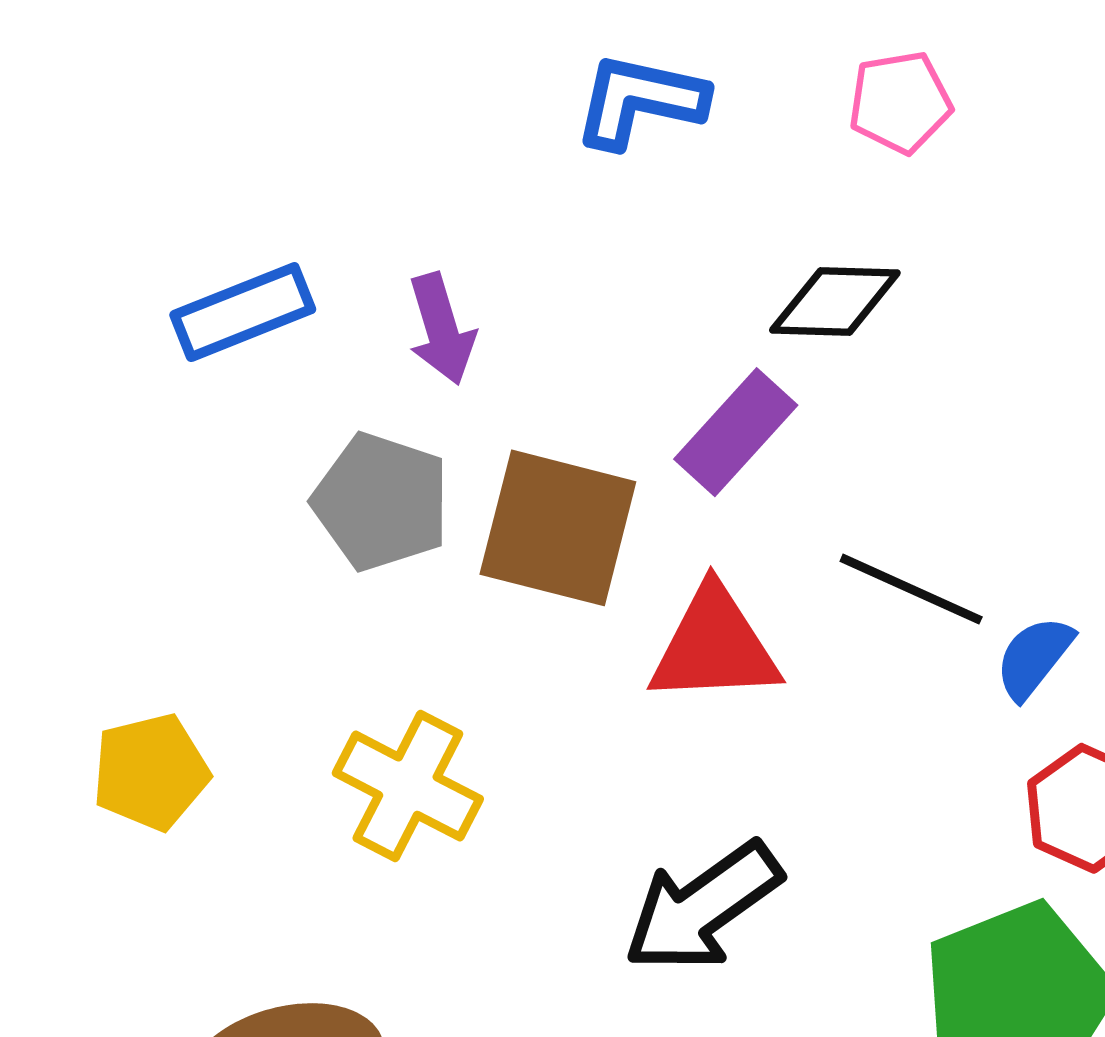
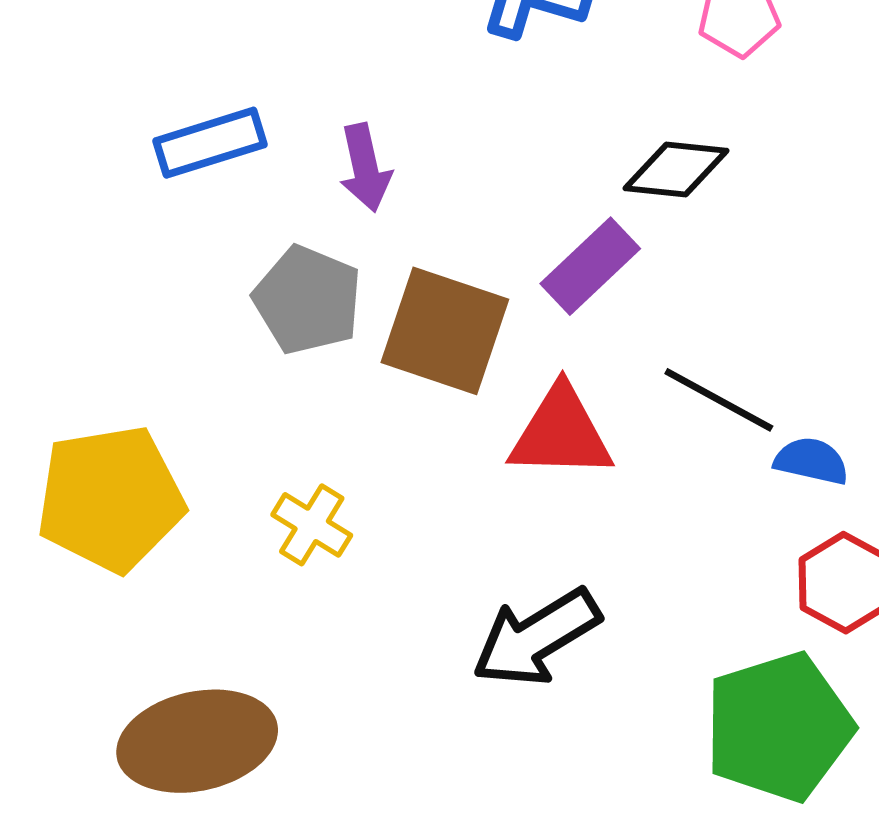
blue semicircle: (1034, 658) -> (811, 461), turned 60
yellow pentagon: (151, 772) -> (110, 499), size x1.6
yellow cross: (408, 786) -> (312, 525), size x0.7

